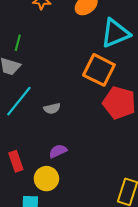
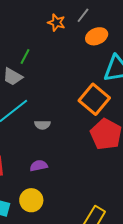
yellow circle: (46, 179) -> (31, 200), moved

